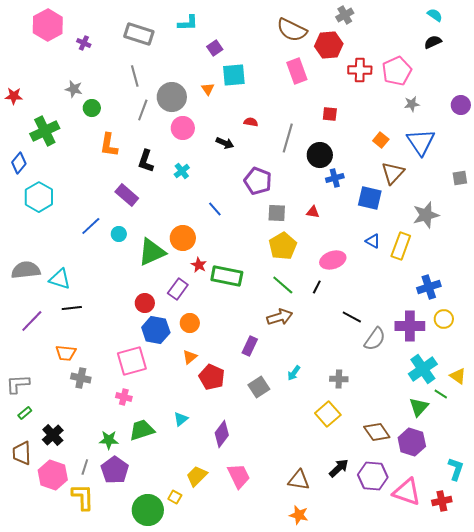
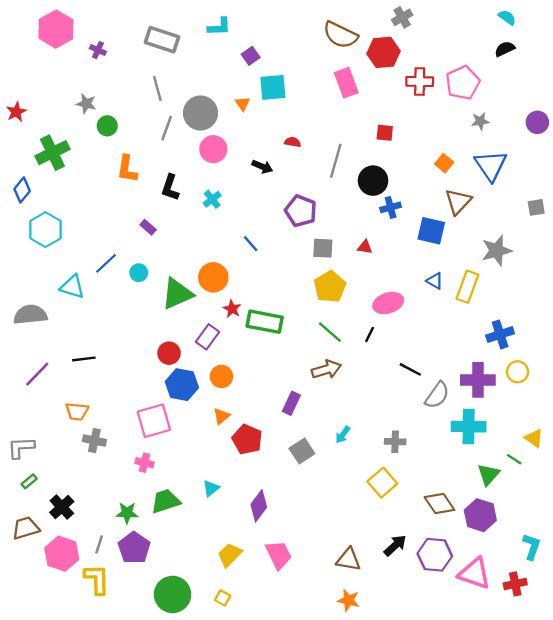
red star: (14, 96) -> (16, 112), turned -30
purple rectangle: (127, 195) -> (148, 227), size x0.6
cyan triangle: (60, 279) -> (72, 287), moved
cyan cross: (423, 369) -> (469, 427), moved, turned 36
brown trapezoid: (22, 453) -> (26, 528), turned 75
yellow square: (175, 497) -> (223, 598), moved

